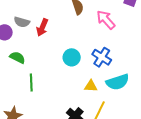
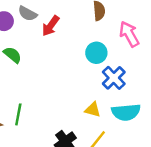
cyan circle: (72, 57) -> (96, 53), moved
green line: (31, 82) -> (18, 114), moved

